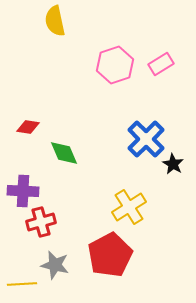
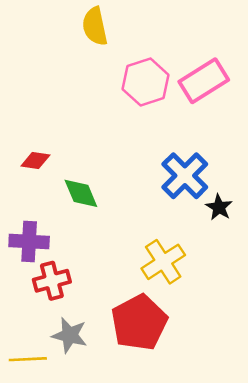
yellow semicircle: (55, 21) -> (95, 26), moved
pink rectangle: (161, 64) -> (204, 81), size x1.5

